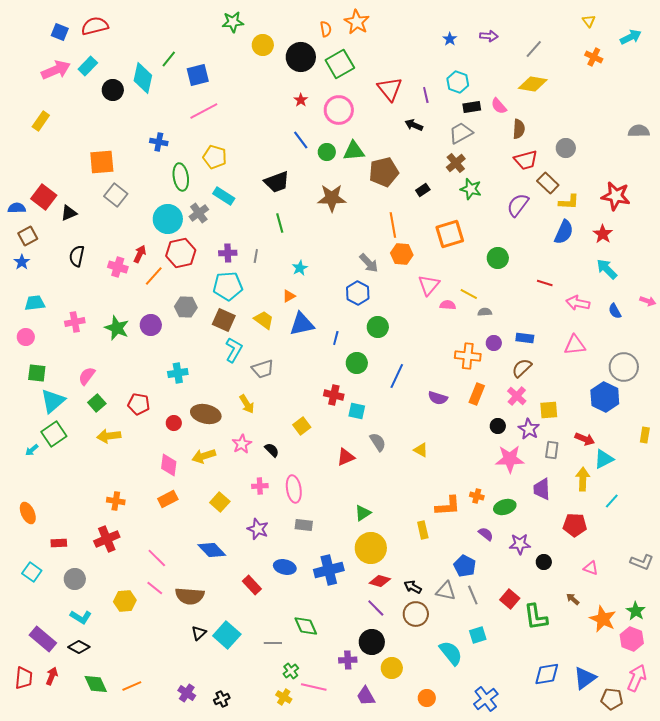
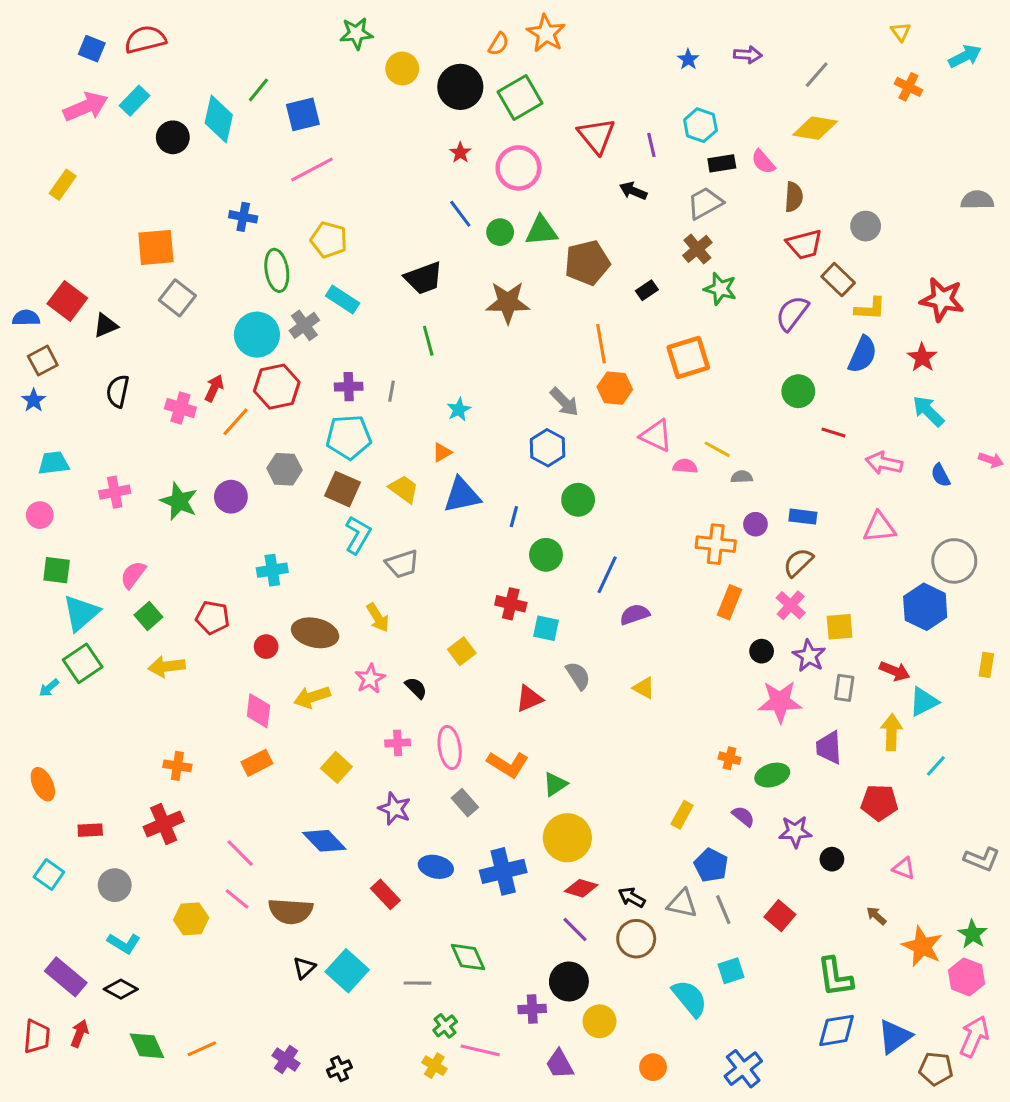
orange semicircle: (326, 29) -> (499, 44), turned 42
green circle: (498, 258) -> (798, 391), moved
pink triangle: (429, 285) -> (656, 436), turned -45
purple semicircle: (438, 398) -> (635, 614), moved, turned 144
orange L-shape: (448, 506) -> (508, 764), moved, turned 36
gray rectangle: (304, 525) -> (465, 803), turned 42
yellow rectangle: (423, 530) -> (682, 815), moved, turned 42
green L-shape: (536, 617) -> (835, 977), moved

